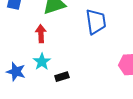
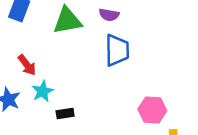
red arrow: (41, 34) -> (27, 65), moved, turned 138

